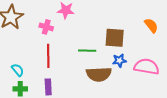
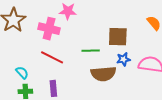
pink cross: (46, 27) -> (49, 29), size x1.5
red line: (48, 56) -> (52, 57), turned -60

